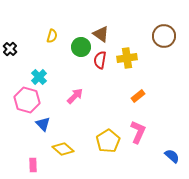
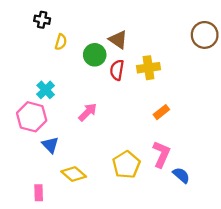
brown circle: (164, 36) -> (205, 35), moved
black cross: (10, 49) -> (42, 20), moved, turned -32
blue semicircle: (172, 156) -> (181, 175), moved

